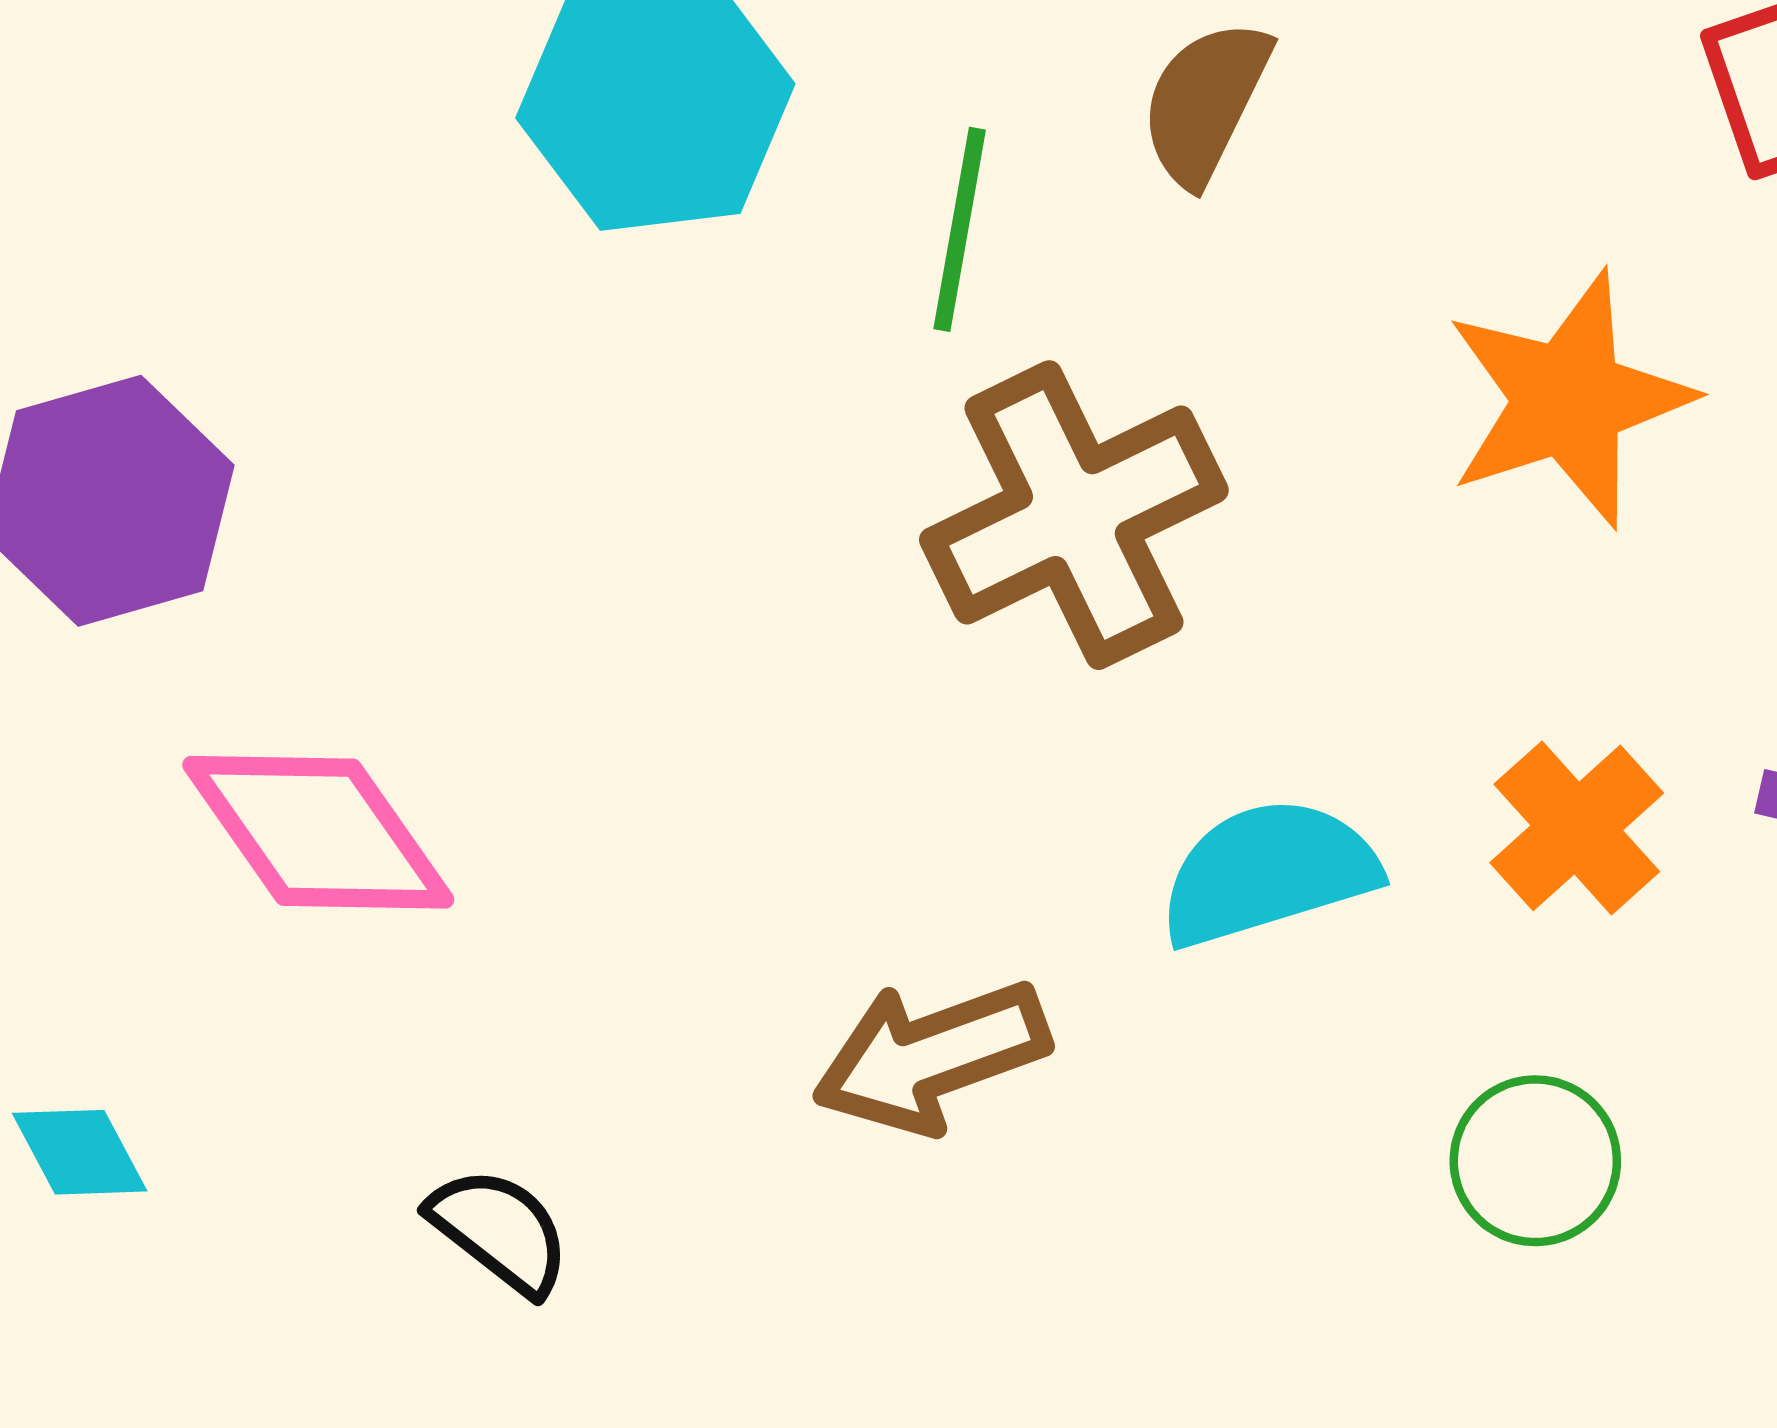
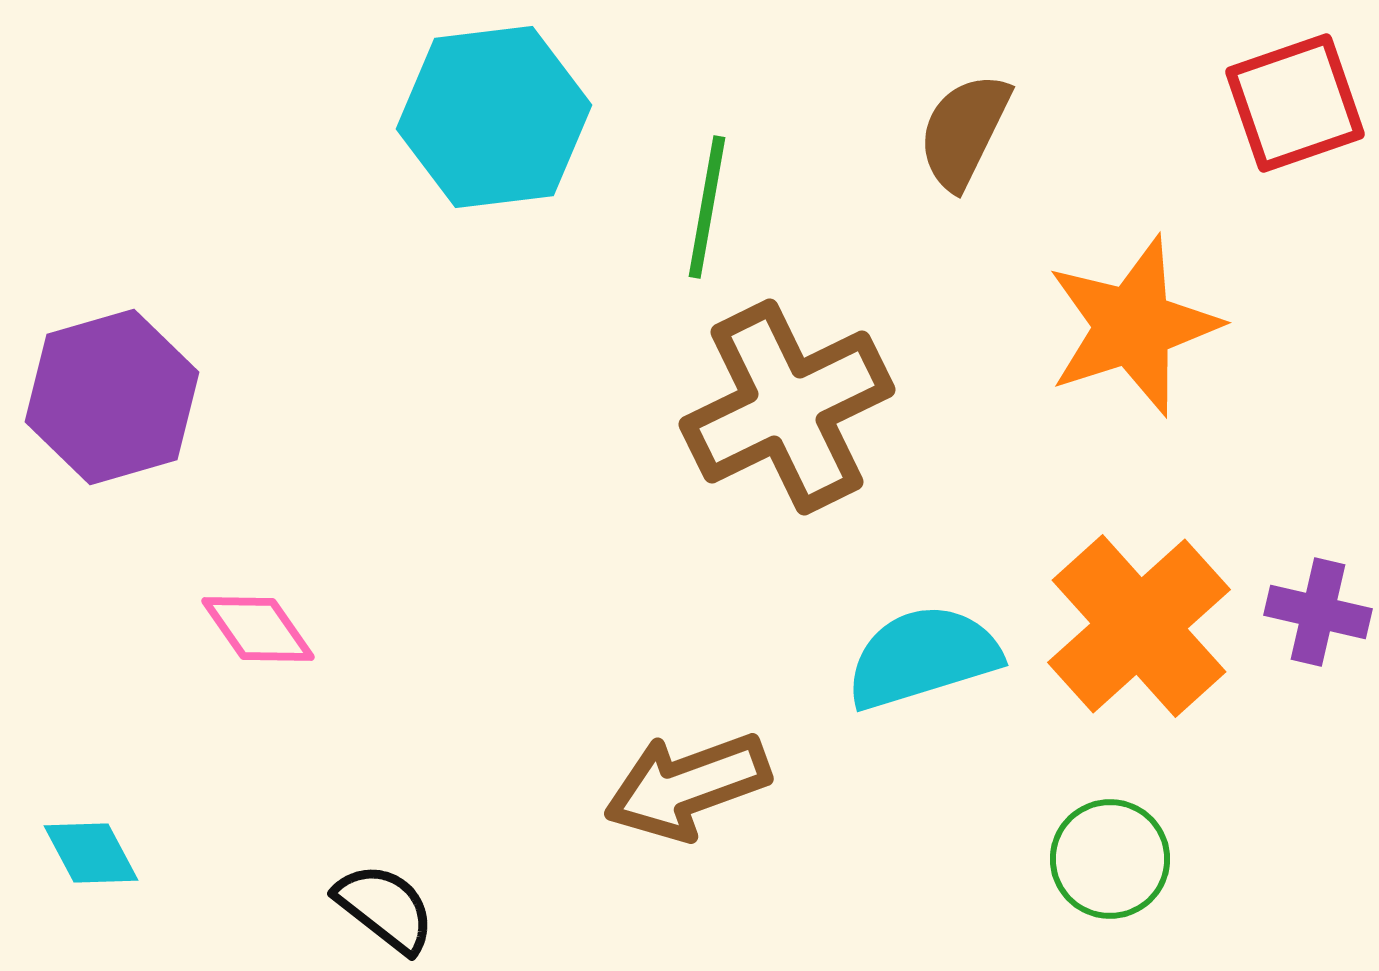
brown semicircle: (1205, 102) -> (964, 131), moved
orange cross: (1577, 828) -> (1139, 626), size x1.5
pink diamond: (318, 832) -> (258, 629), size x0.6

